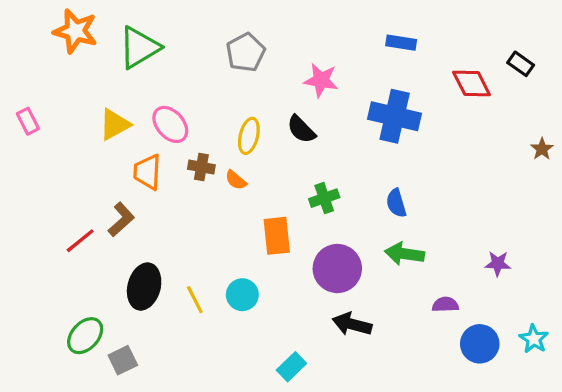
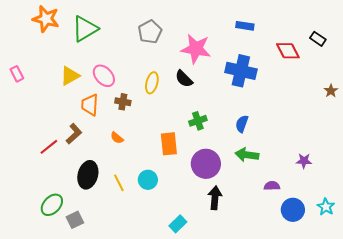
pink star: (321, 80) -> (196, 49), size x1.4
orange semicircle: (236, 180) -> (117, 138), moved
blue semicircle: (396, 203) -> (242, 124), turned 36
black arrow: (352, 324) -> (215, 198), turned 80

